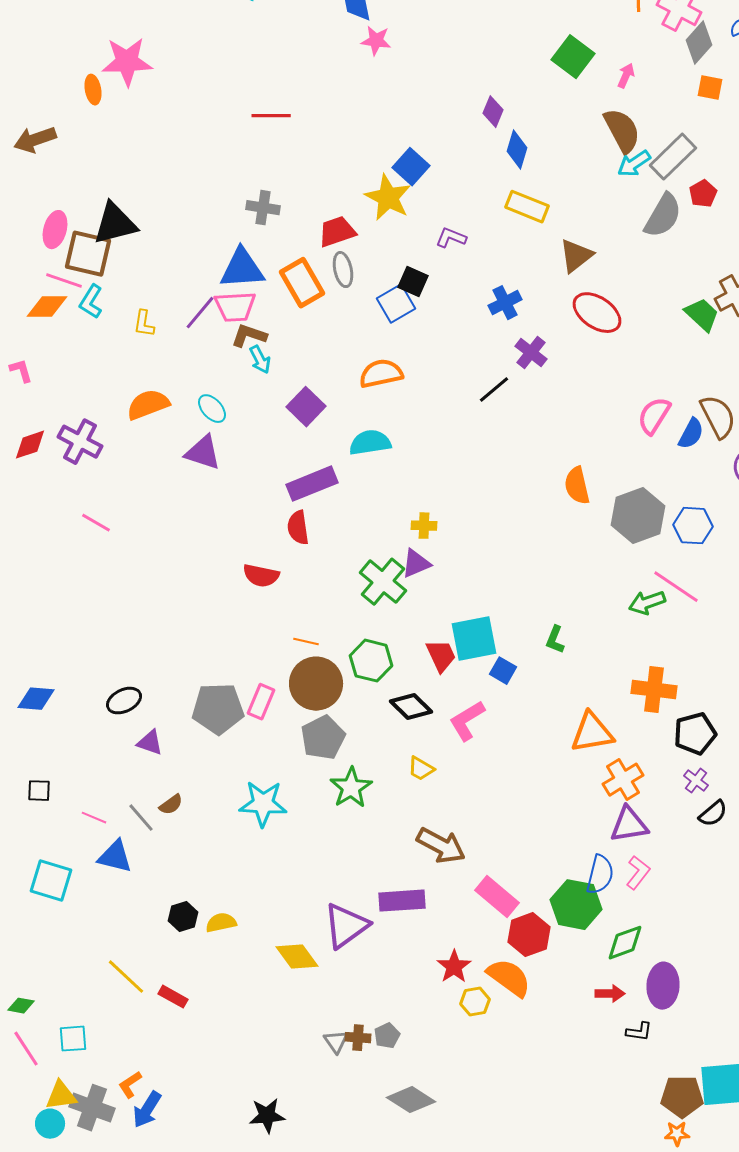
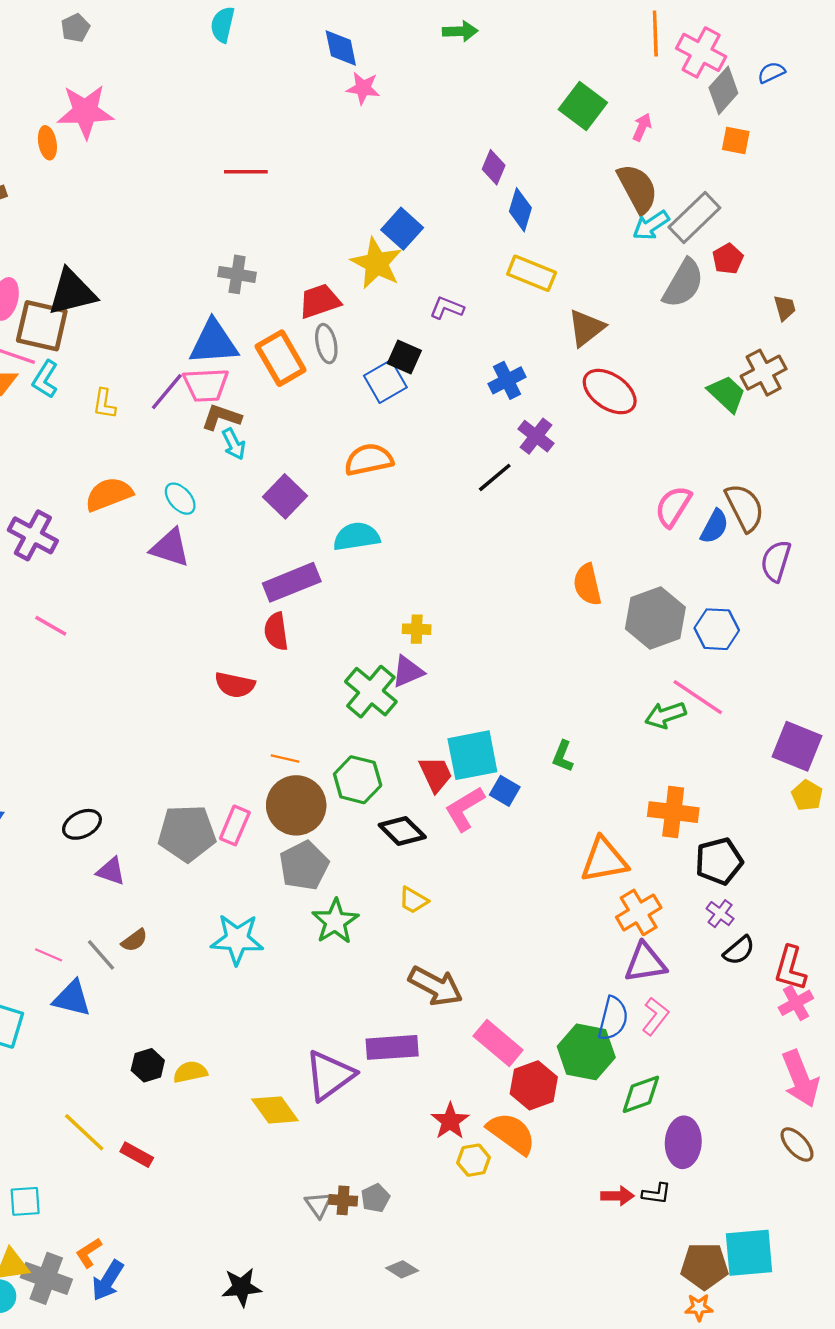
pink L-shape: (467, 721) -> (465, 809), moved
red arrow: (610, 994) -> (617, 1196), moved
gray diamond: (411, 1100) -> (402, 1269), size x0.6

